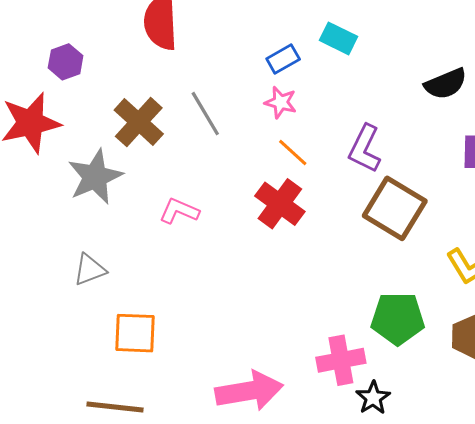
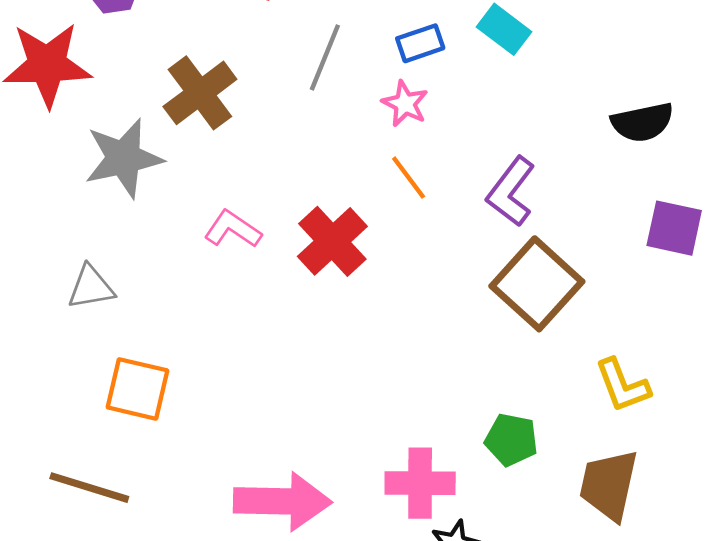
gray line: (205, 114) -> (325, 57), moved, turned 42
red cross: (280, 204) -> (332, 241), moved
green pentagon: (398, 318) -> (511, 440), size x0.7

